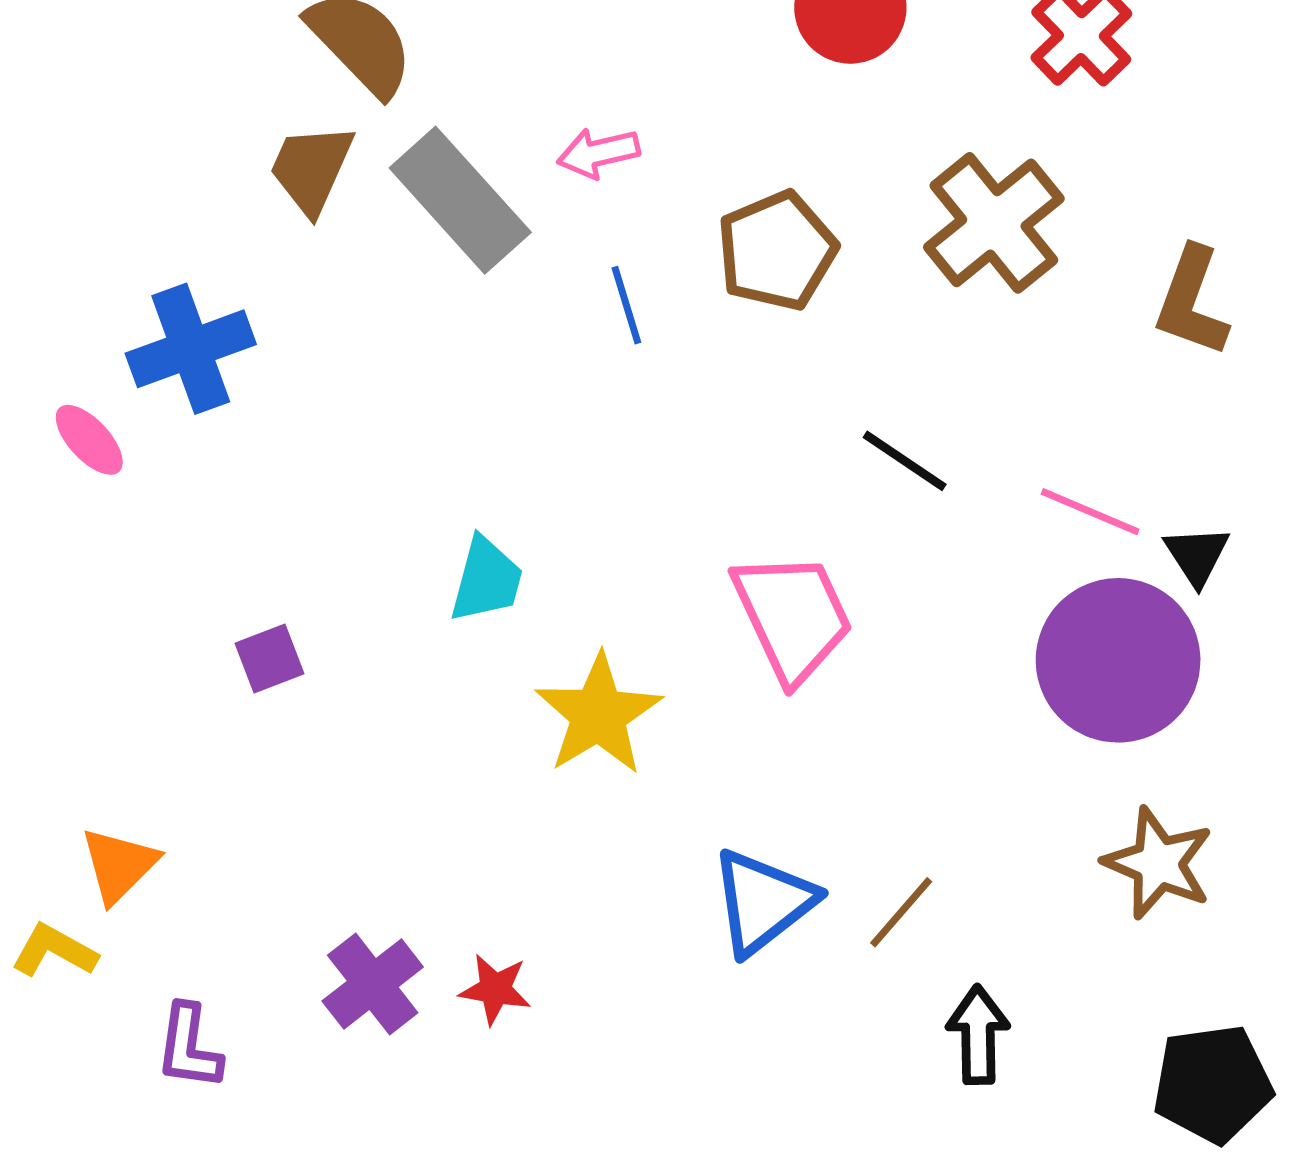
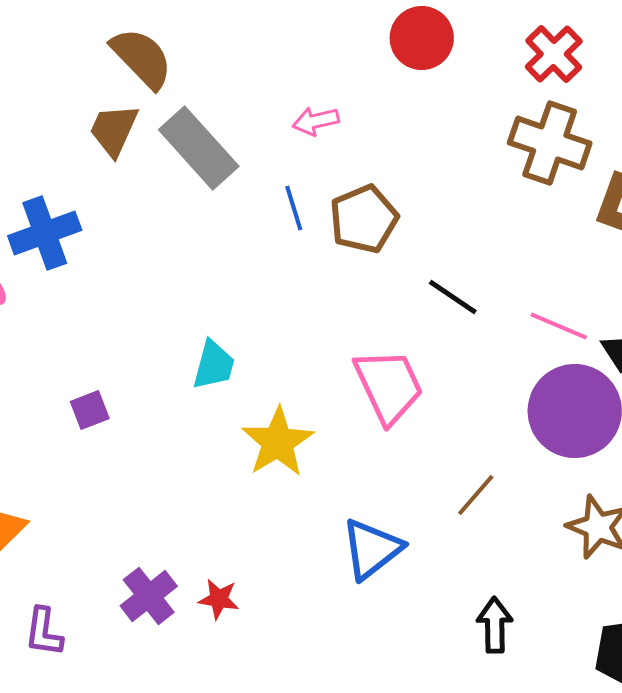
pink arrow: (598, 153) -> (316, 121), moved
brown cross: (994, 223) -> (550, 143), moved, turned -32
brown pentagon: (777, 251) -> (364, 219), moved
brown line: (901, 912) -> (476, 495), moved

